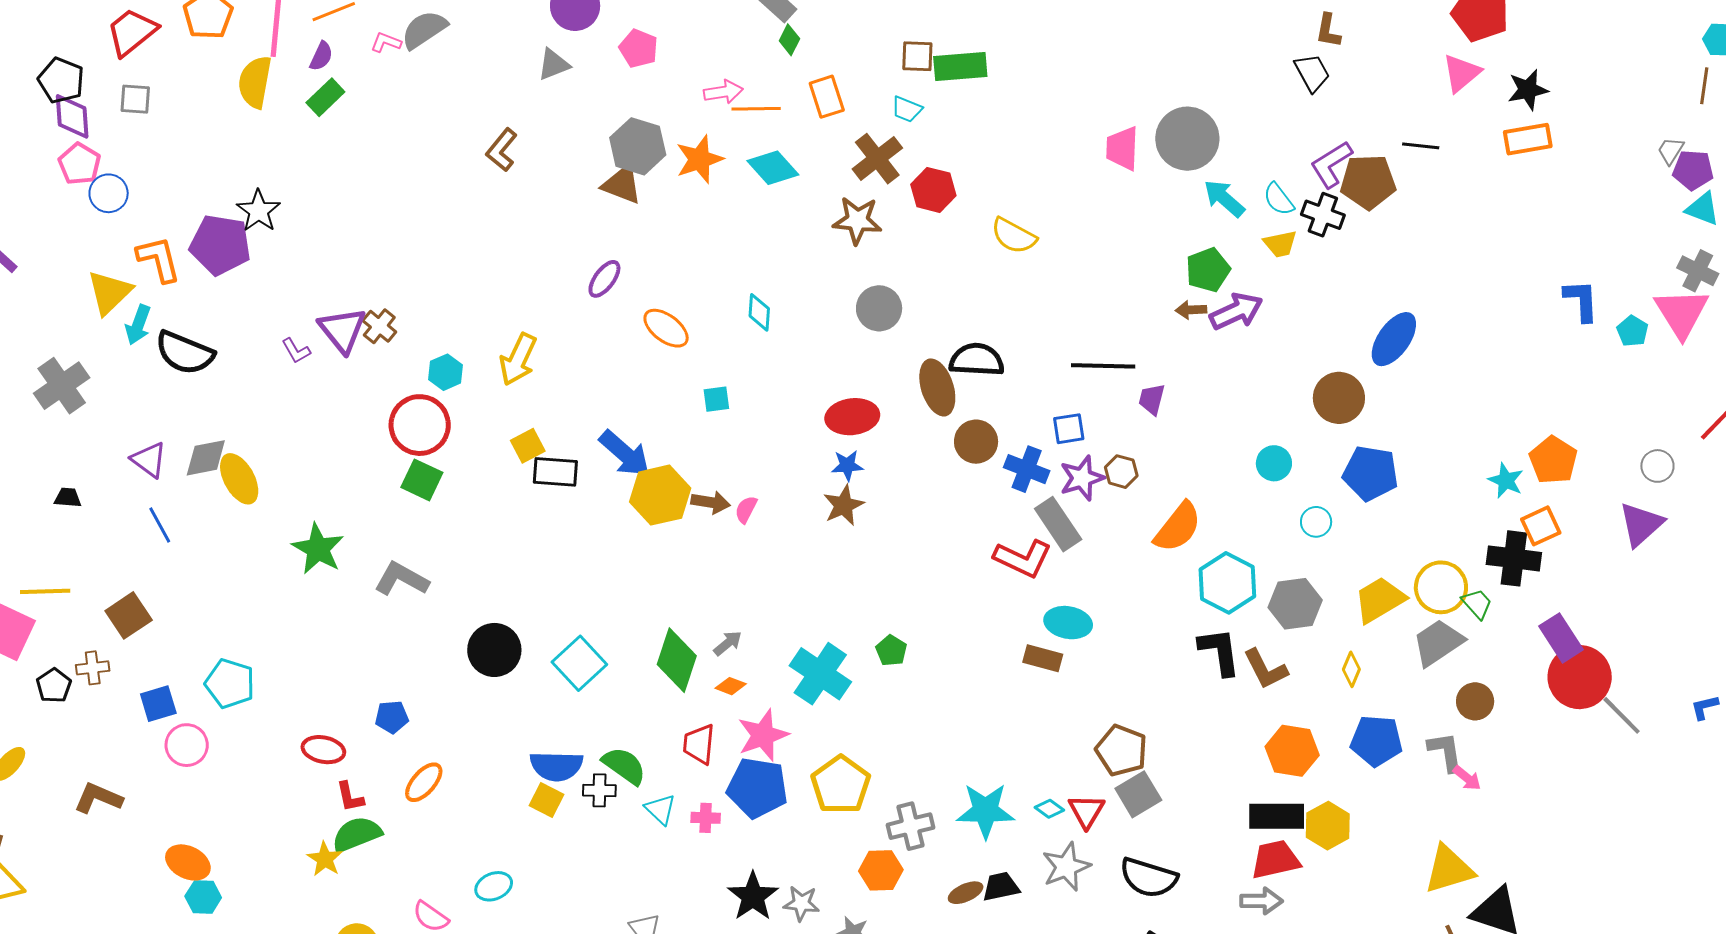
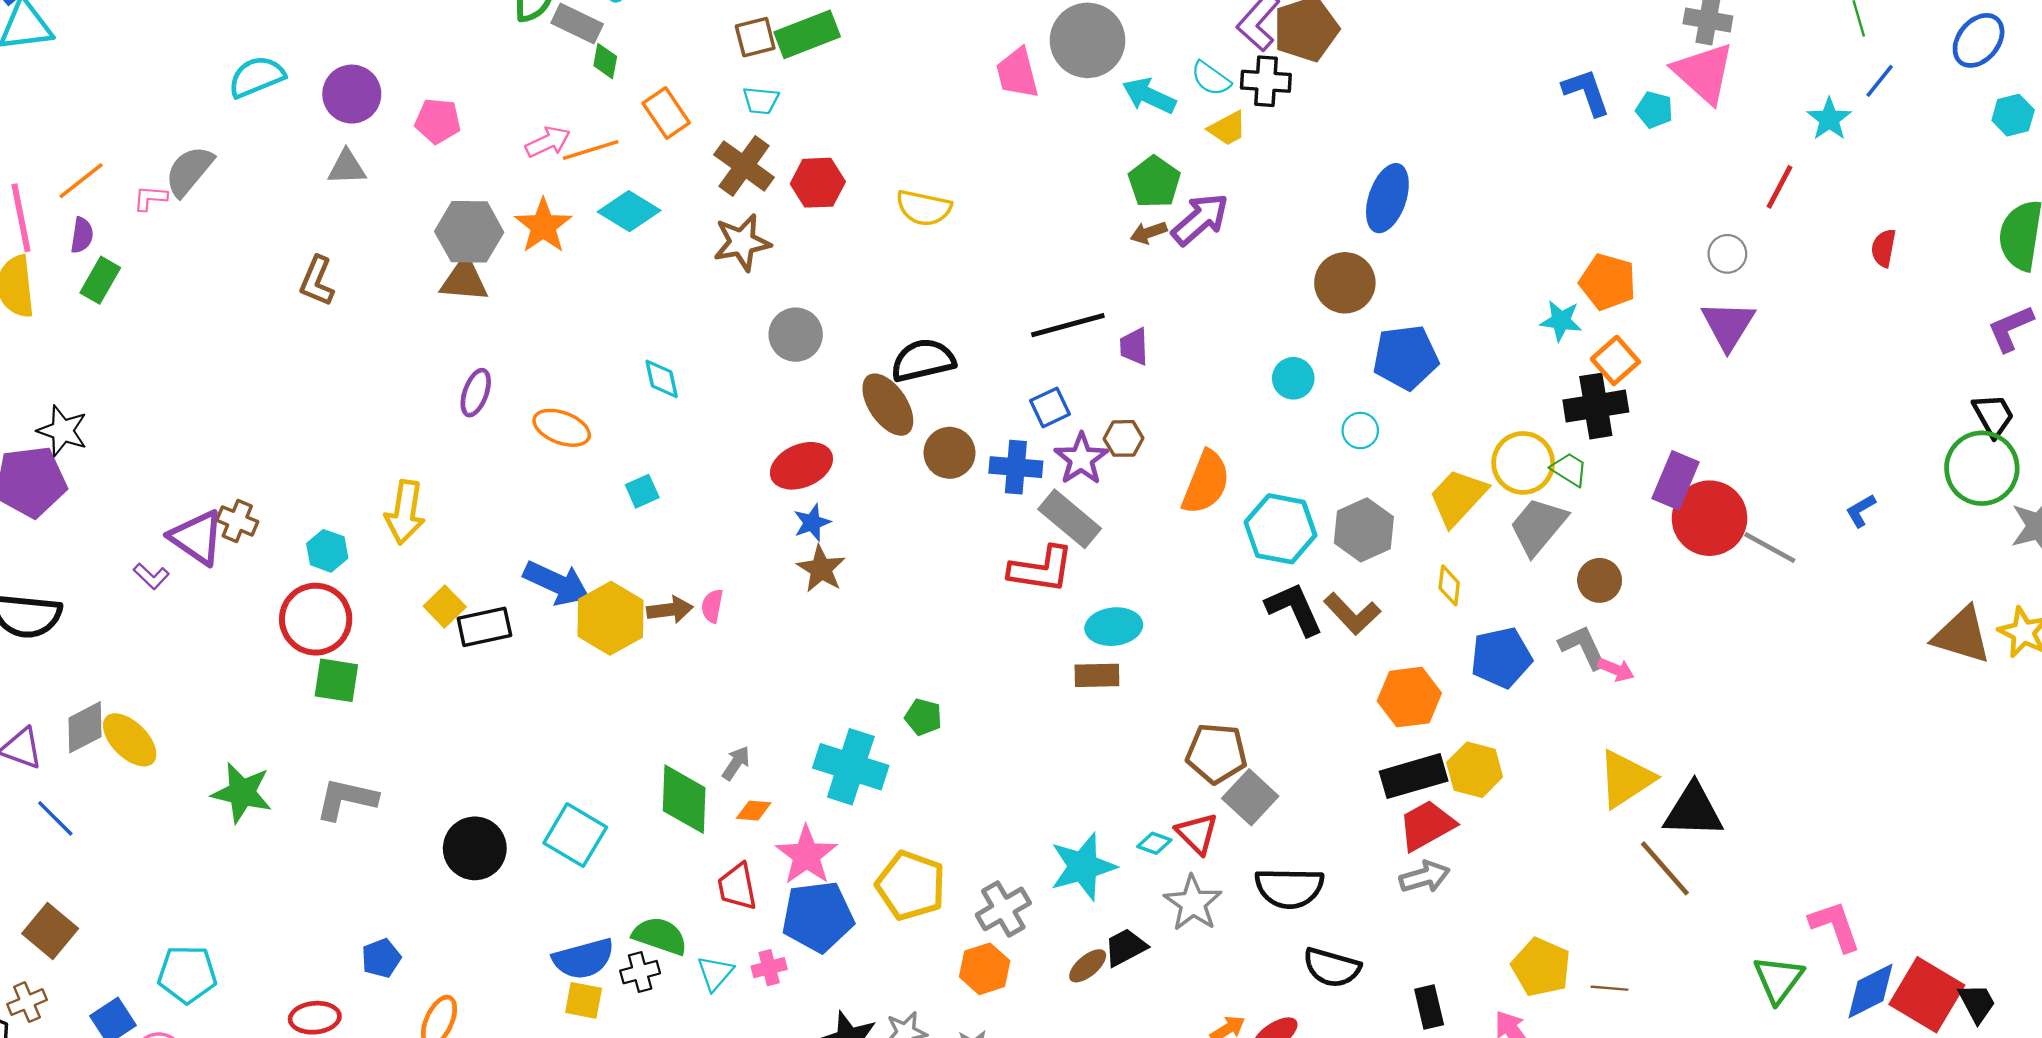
gray triangle: (553, 64) -> (347, 167), turned 36
purple rectangle: (1561, 638) -> (1676, 480), turned 72
cyan triangle: (660, 809) -> (715, 973), turned 44

